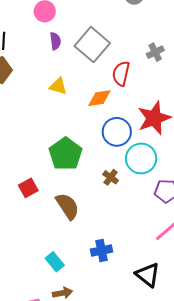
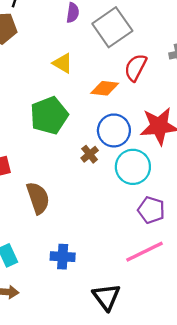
green pentagon: (66, 154) -> (49, 116), moved
brown cross: (111, 177) -> (90, 154), moved

